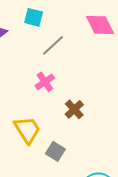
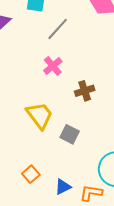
brown cross: (74, 109) -> (85, 91), turned 30

